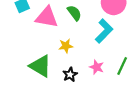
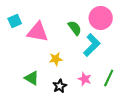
green semicircle: (74, 13) -> (75, 28), moved
green triangle: (40, 66) -> (32, 78), size x0.7

